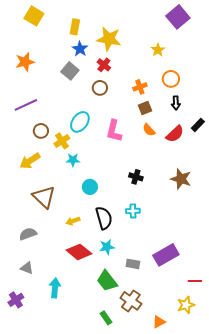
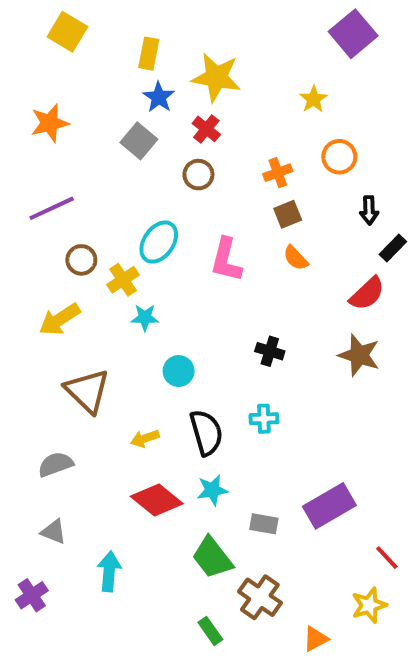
black arrow: (176, 103) -> (369, 210), moved
red semicircle: (175, 134) -> (367, 294), moved
red line: (195, 281) -> (387, 558), turned 48

